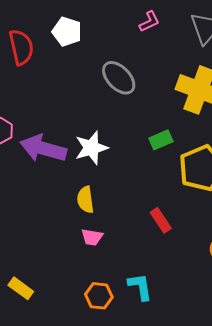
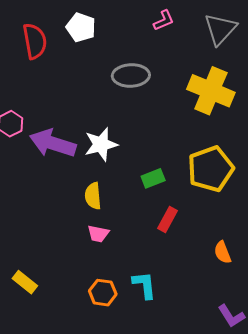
gray ellipse: (119, 78) -> (131, 75), turned -51
green rectangle: (161, 140) -> (153, 178), moved
red rectangle: (161, 220) -> (168, 220), turned 60

